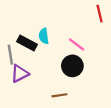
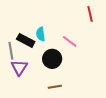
black circle: (72, 66) -> (52, 59), moved
purple triangle: (20, 74) -> (19, 68), turned -30

